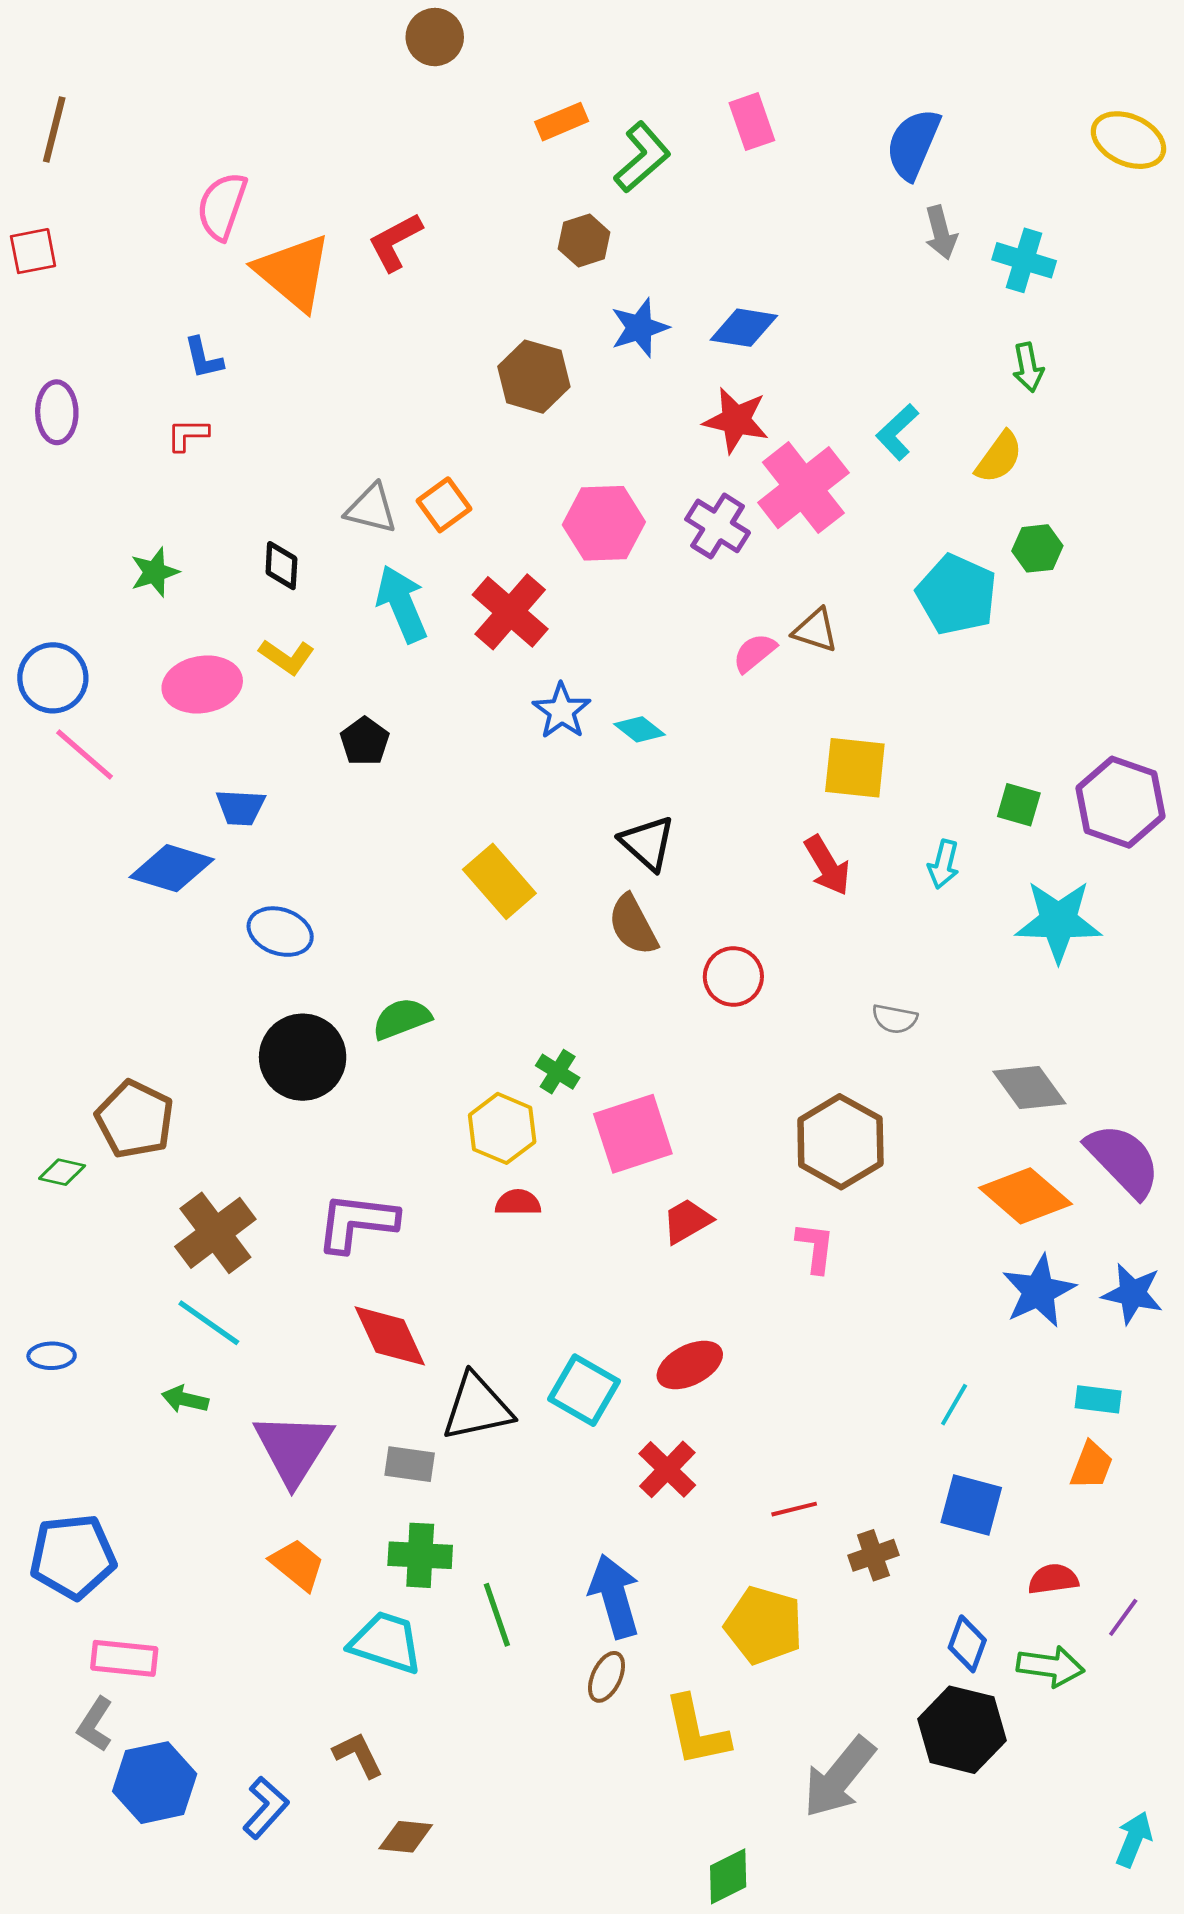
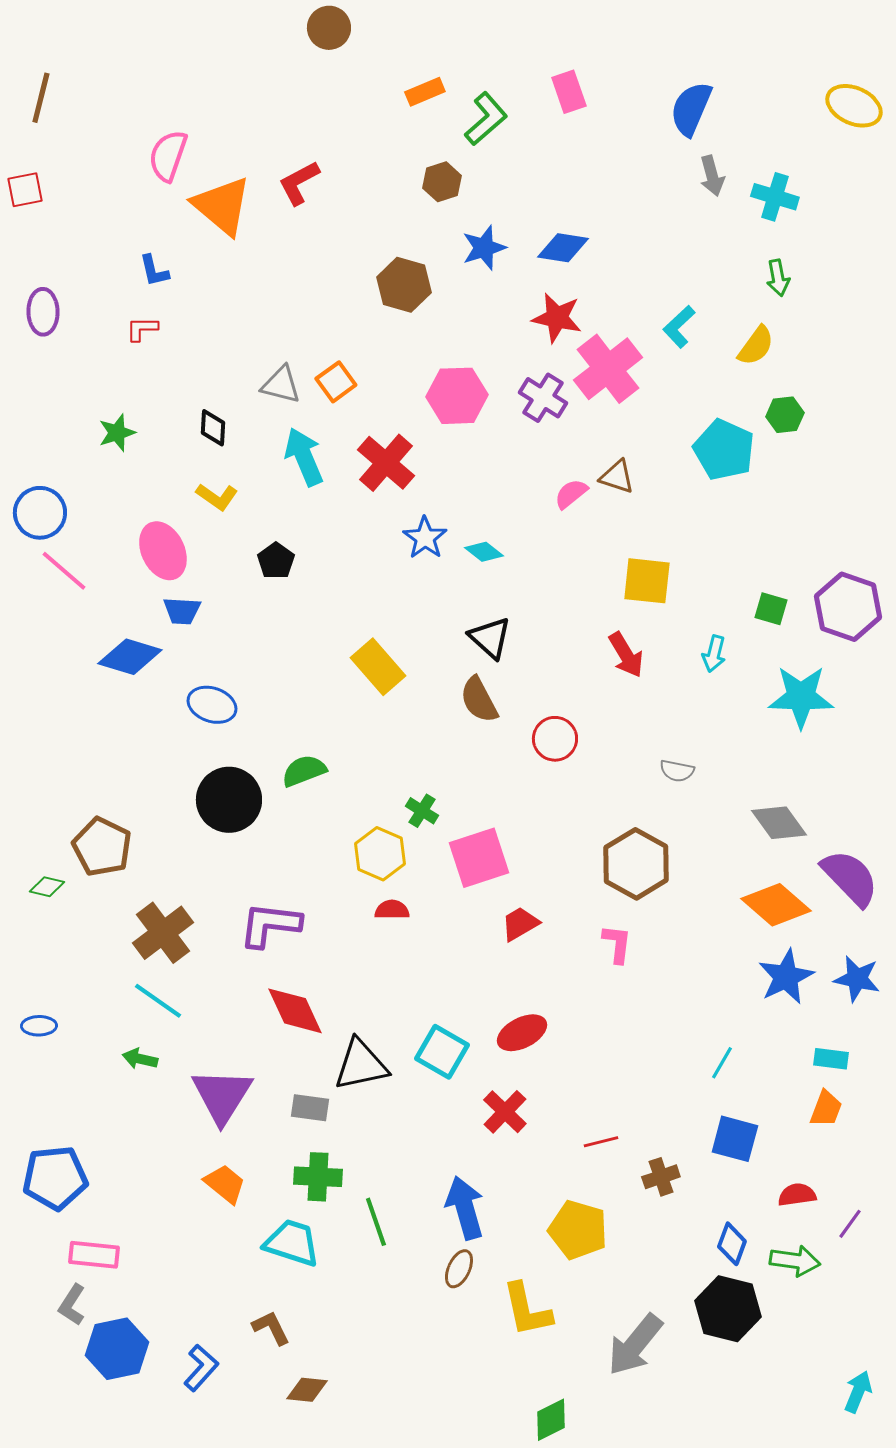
pink ellipse: (202, 684) -> (163, 551), moved, turned 74

